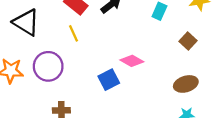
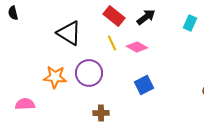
pink diamond: (132, 61) -> (137, 47), moved

